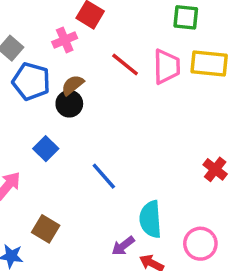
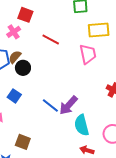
pink trapezoid: (167, 67) -> (88, 54), moved
brown semicircle: (73, 85) -> (15, 57), moved
purple arrow: (123, 246) -> (68, 105), moved, size x1.5

